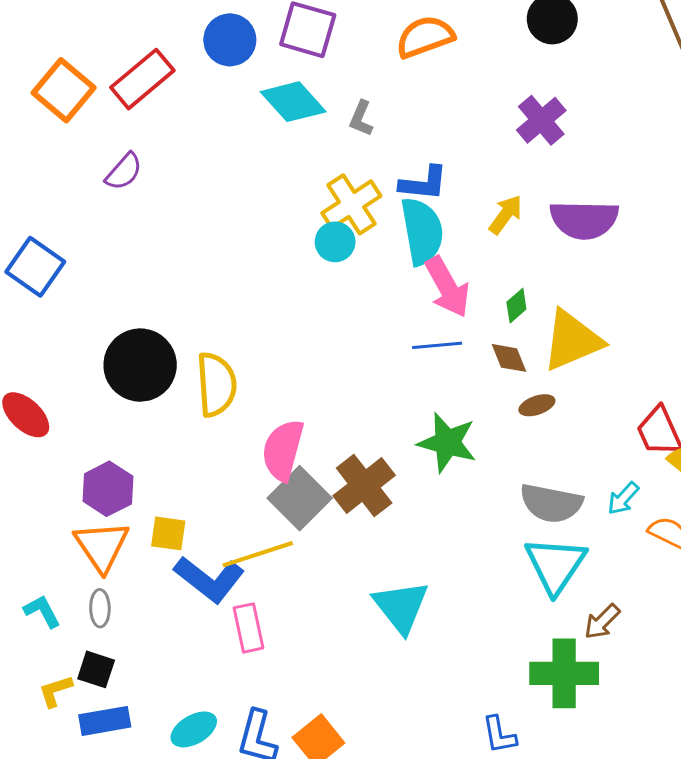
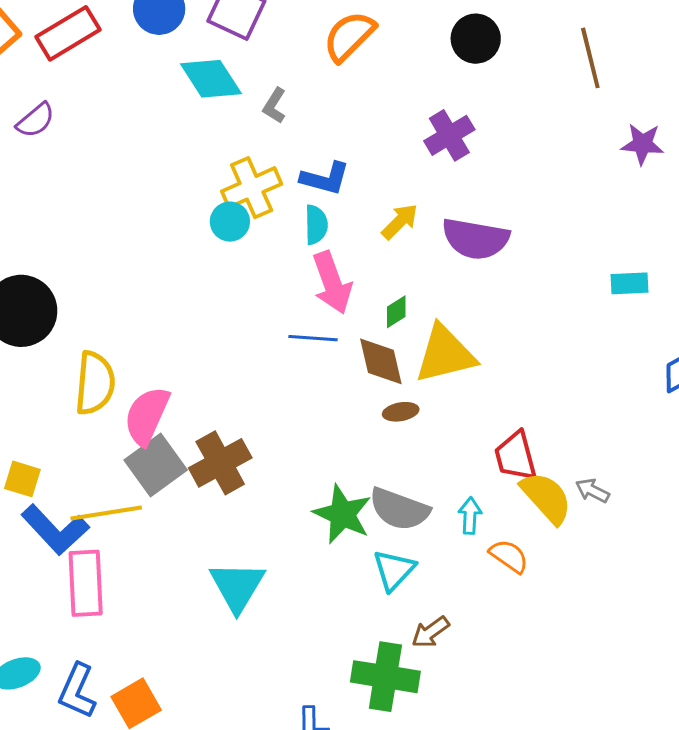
orange semicircle: (425, 37) -> (349, 36), turned -34
cyan semicircle: (422, 231) -> (316, 225), size x0.6
brown diamond: (509, 358) -> (381, 361), size x1.4
yellow semicircle: (216, 384) -> (95, 383), moved
green star: (447, 443) -> (342, 514), moved
cyan arrow: (623, 498) -> (470, 516), turned 132
cyan triangle: (555, 565) -> (394, 570), size x0.7
pink rectangle: (248, 628) -> (86, 583), size x1.4

